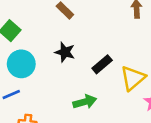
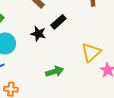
black rectangle: (102, 64) -> (58, 22), moved

